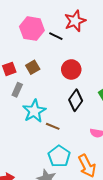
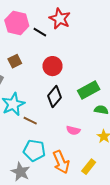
red star: (75, 21) -> (60, 19), turned -30
cyan pentagon: (59, 156) -> (34, 150), turned -30

